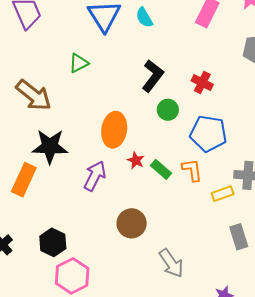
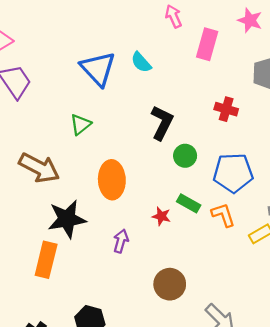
red cross: (202, 83) -> (226, 109), moved
orange ellipse: (114, 130) -> (112, 180), moved
green rectangle: (161, 169) -> (189, 203), moved
purple arrow: (95, 176) -> (121, 241), size x0.7

